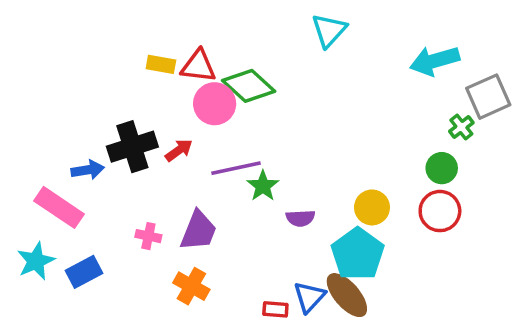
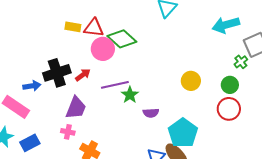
yellow circle: (372, 207) -> (191, 81), moved
purple trapezoid: (199, 231) -> (76, 108), moved
pink cross: (148, 236) -> (68, 132), moved

